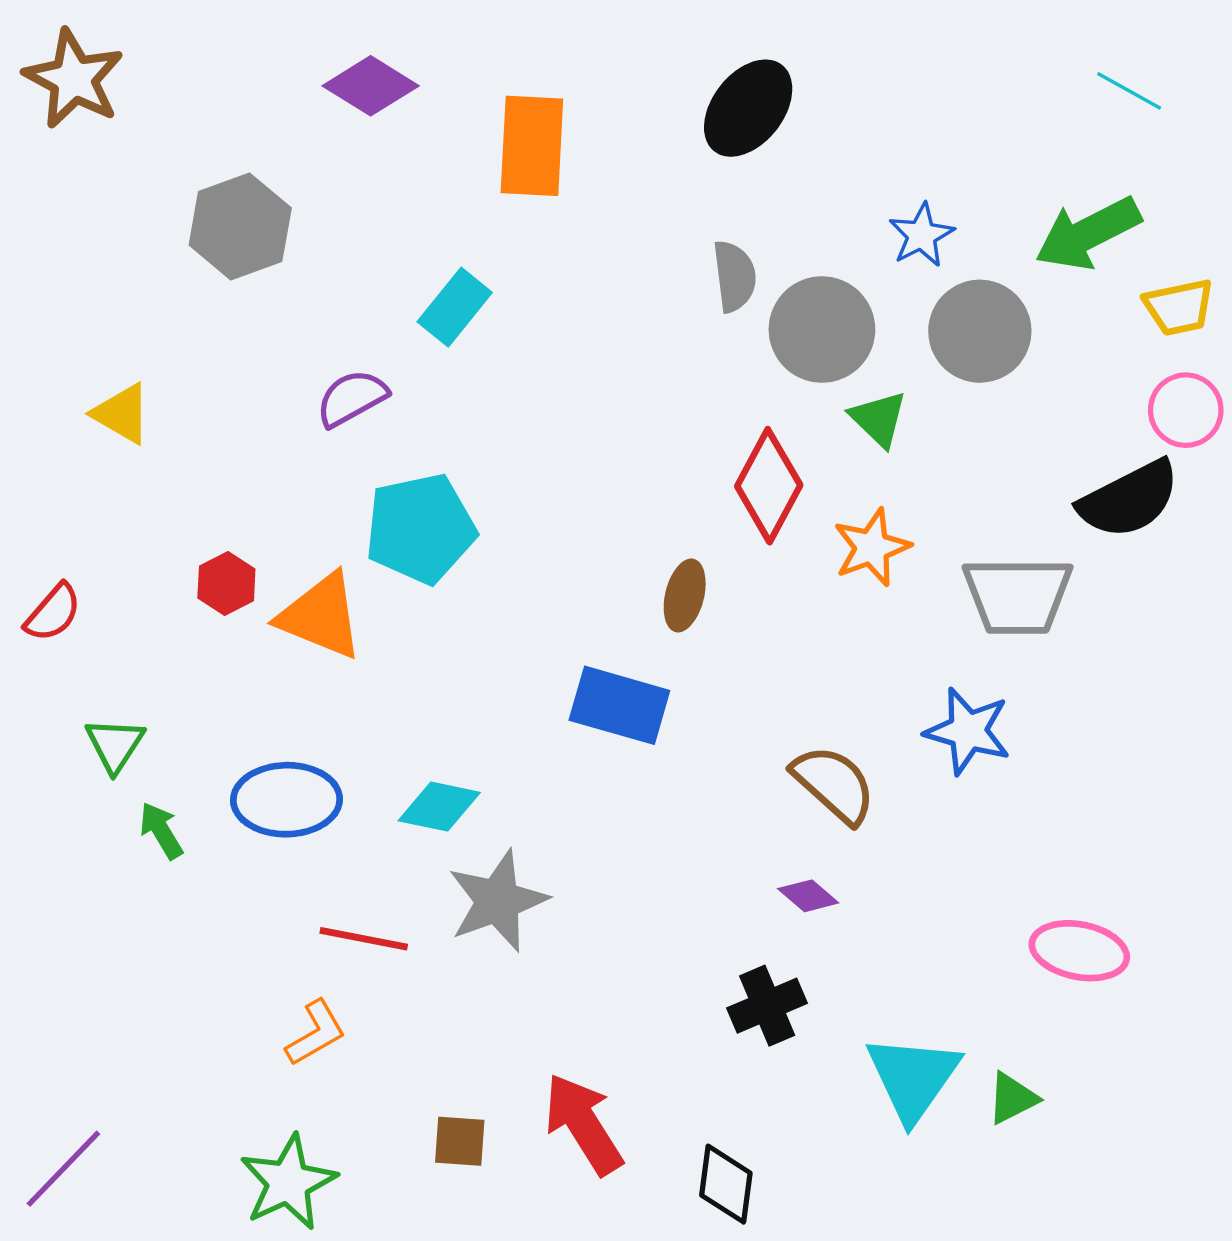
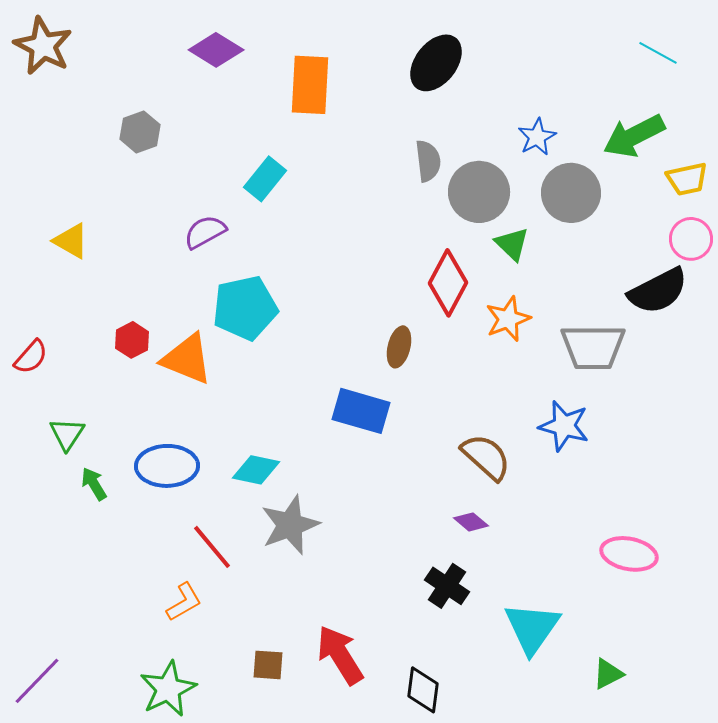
gray hexagon: (240, 227) -> (140, 132), size x0.7
red line: (364, 939) -> (212, 547), turned 39
black cross: (767, 1006) -> (447, 586), turned -33
green triangle: (1012, 1098) -> (608, 674), moved

